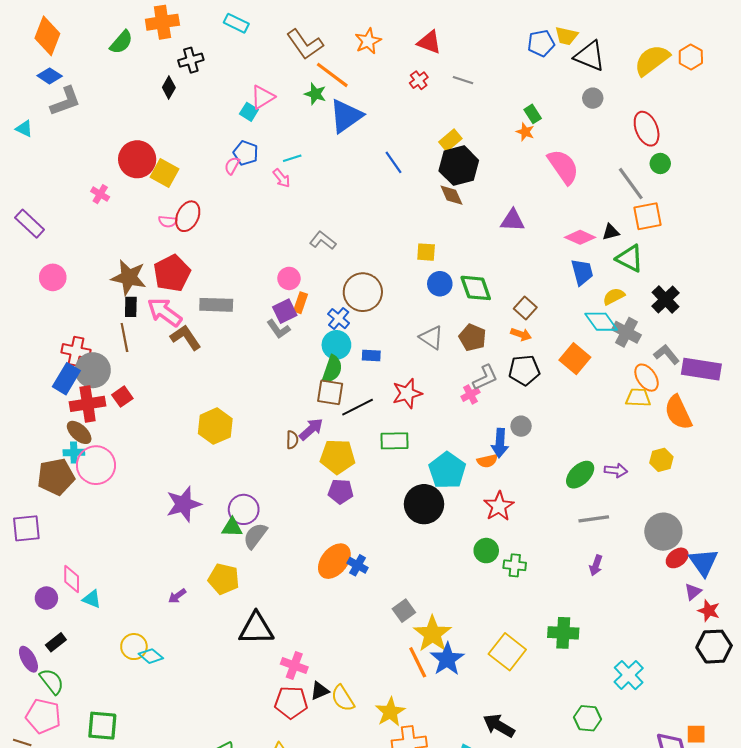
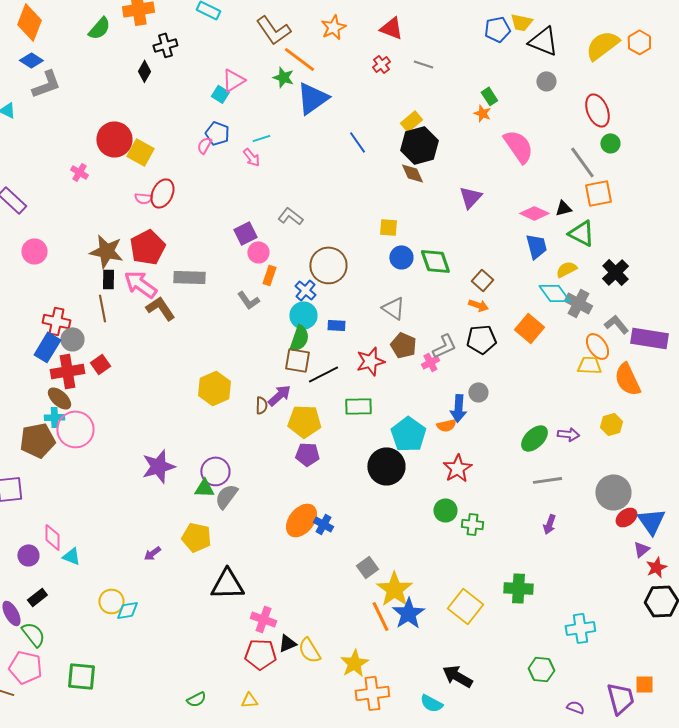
purple triangle: (513, 220) -> (470, 197), turned -50
purple square: (285, 311) -> (245, 233), moved
brown pentagon: (473, 338) -> (403, 345), moved
gray circle: (93, 370) -> (72, 339), size x0.7
yellow hexagon: (215, 426) -> (214, 388), moved
red star: (709, 611) -> (656, 567), turned 30
cyan diamond: (151, 656) -> (127, 610), turned -50
cyan cross: (629, 675) -> (580, 628), turned 36

